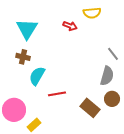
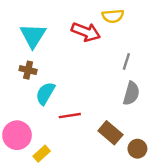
red arrow: (70, 26) -> (86, 32), size x1.6
gray line: (113, 54) -> (126, 61), moved, turned 56
brown circle: (112, 99) -> (137, 149), moved

